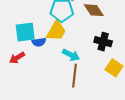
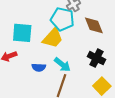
blue semicircle: (39, 42) -> (39, 67), moved

